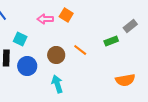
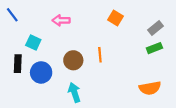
orange square: (66, 15) -> (116, 18), moved
green rectangle: (111, 41) -> (154, 48), moved
orange line: (80, 50) -> (100, 55), turned 48

